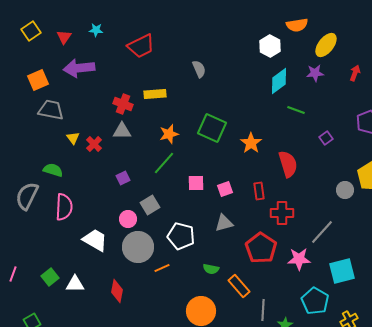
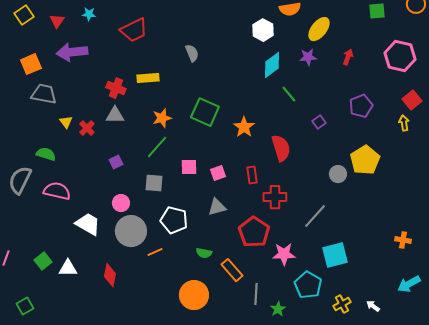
green line: (296, 110) -> (289, 94), turned 30
gray square: (150, 205) -> (154, 183), moved, turned 36
pink semicircle: (64, 207) -> (57, 191), turned -80
pink star: (299, 259) -> (284, 254), moved

